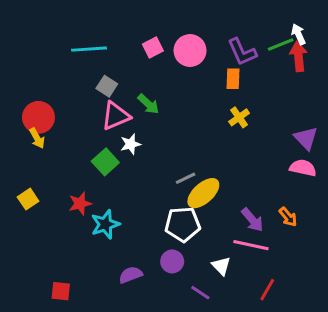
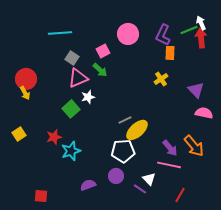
pink square: (153, 48) -> (103, 51), moved
purple L-shape: (242, 52) -> (163, 35), turned 50
orange rectangle: (233, 79) -> (170, 53), moved
purple triangle: (306, 138) -> (196, 90), moved
orange arrow: (288, 217) -> (194, 146), size x1.6
purple line: (200, 293) -> (140, 189), moved

